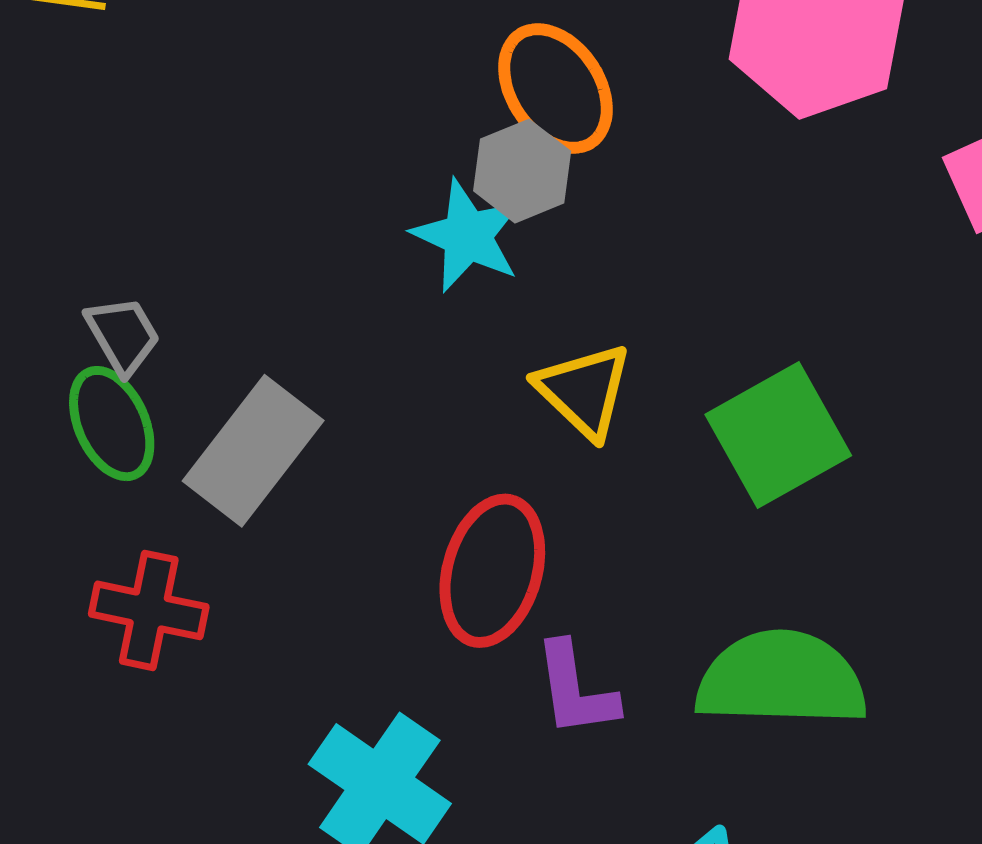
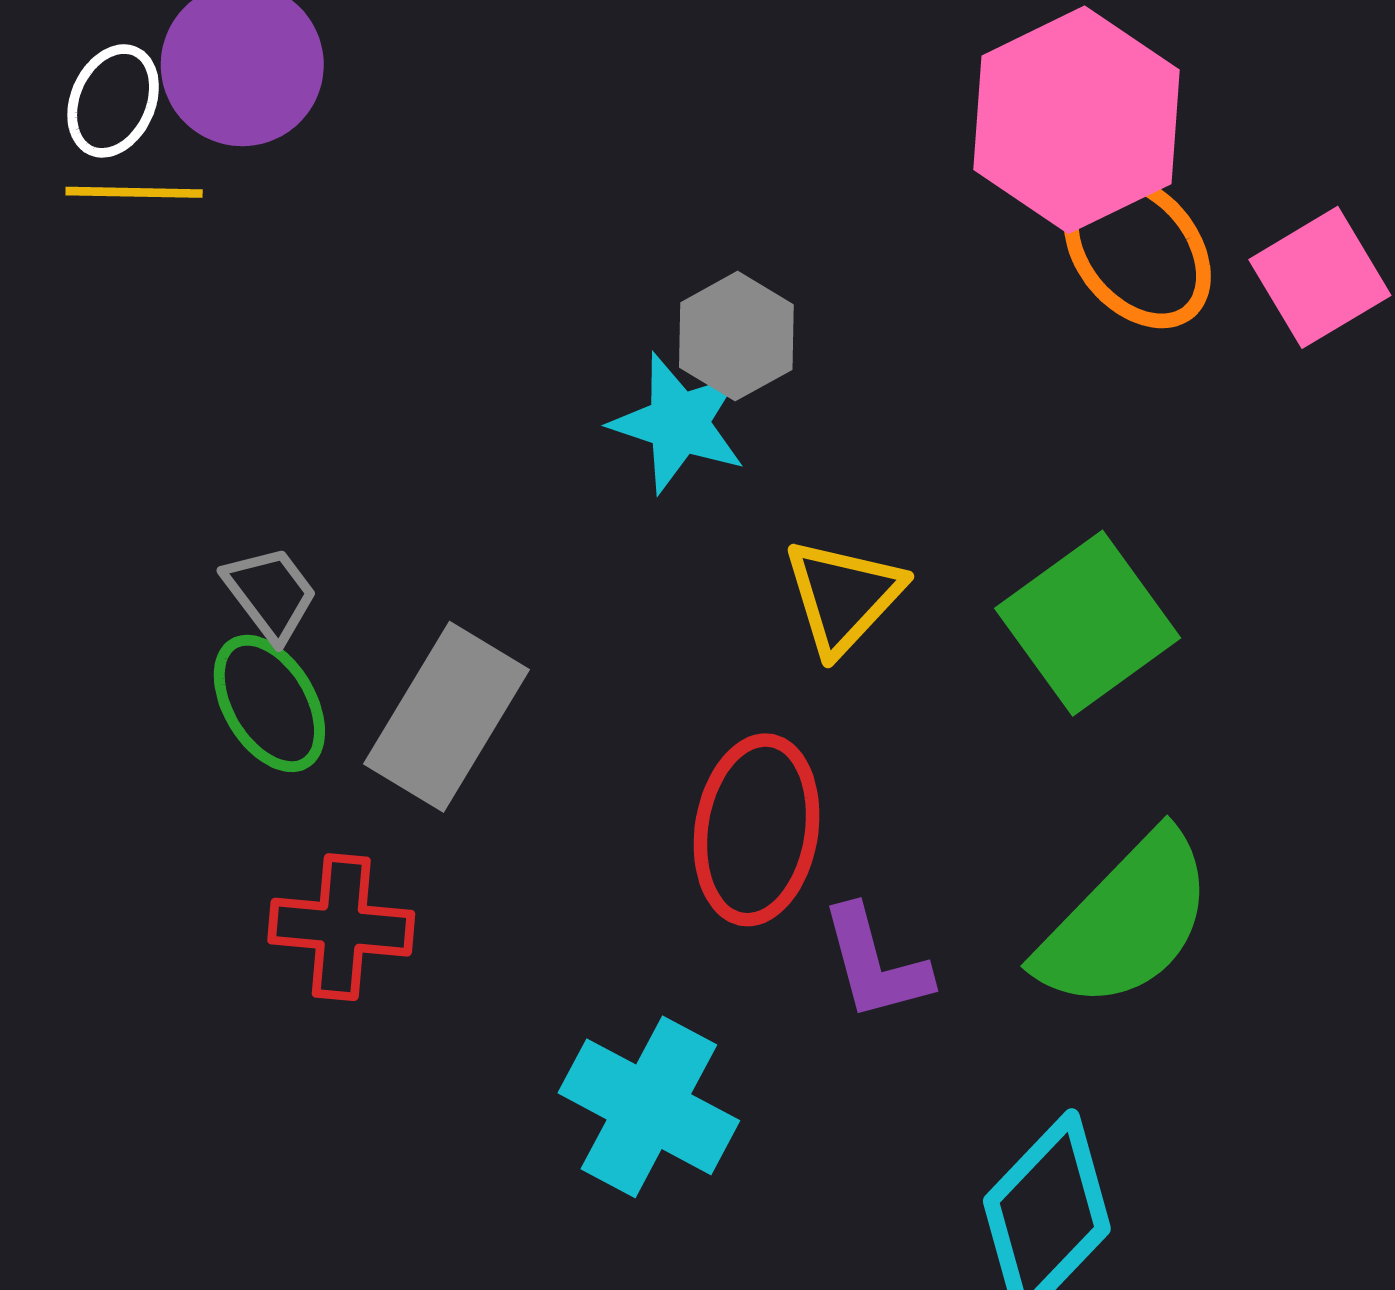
orange ellipse: (555, 89) -> (1137, 250), moved
yellow triangle: (584, 391) -> (843, 596), turned 36
green semicircle: (781, 679) -> (1126, 921), turned 139

